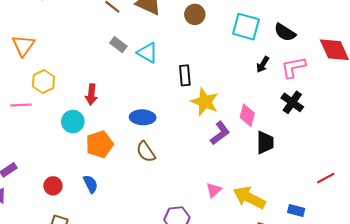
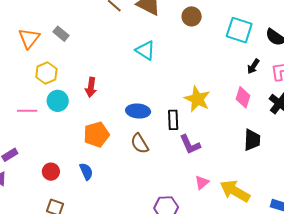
gray rectangle: (118, 45) -> (61, 34), moved
black rectangle: (185, 75) -> (173, 120), moved
pink line: (21, 105) -> (27, 111), moved
pink diamond: (247, 115) -> (243, 97), moved
cyan circle: (73, 122) -> (58, 101), moved
purple L-shape: (220, 133) -> (190, 144), moved, turned 100

